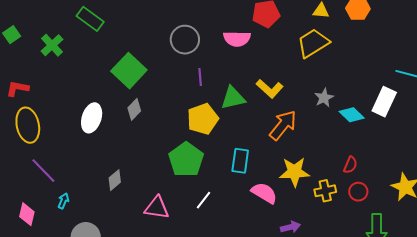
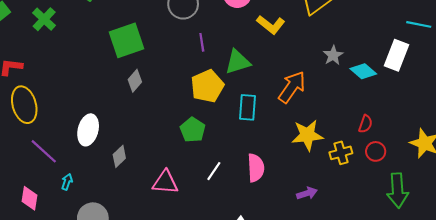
green square: (129, 71) -> (127, 40), turned 32
yellow L-shape: (270, 89) -> (271, 25), moved
white ellipse: (92, 118) -> (88, 130), moved
green pentagon: (186, 160) -> (193, 130), size x0.7
cyan rectangle: (240, 161) -> (248, 107), moved
pink semicircle: (264, 193) -> (256, 168), moved, turned 60

